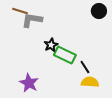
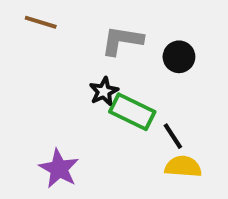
black circle: (99, 11) -> (179, 57), moved
gray L-shape: (32, 20) -> (122, 41), moved

